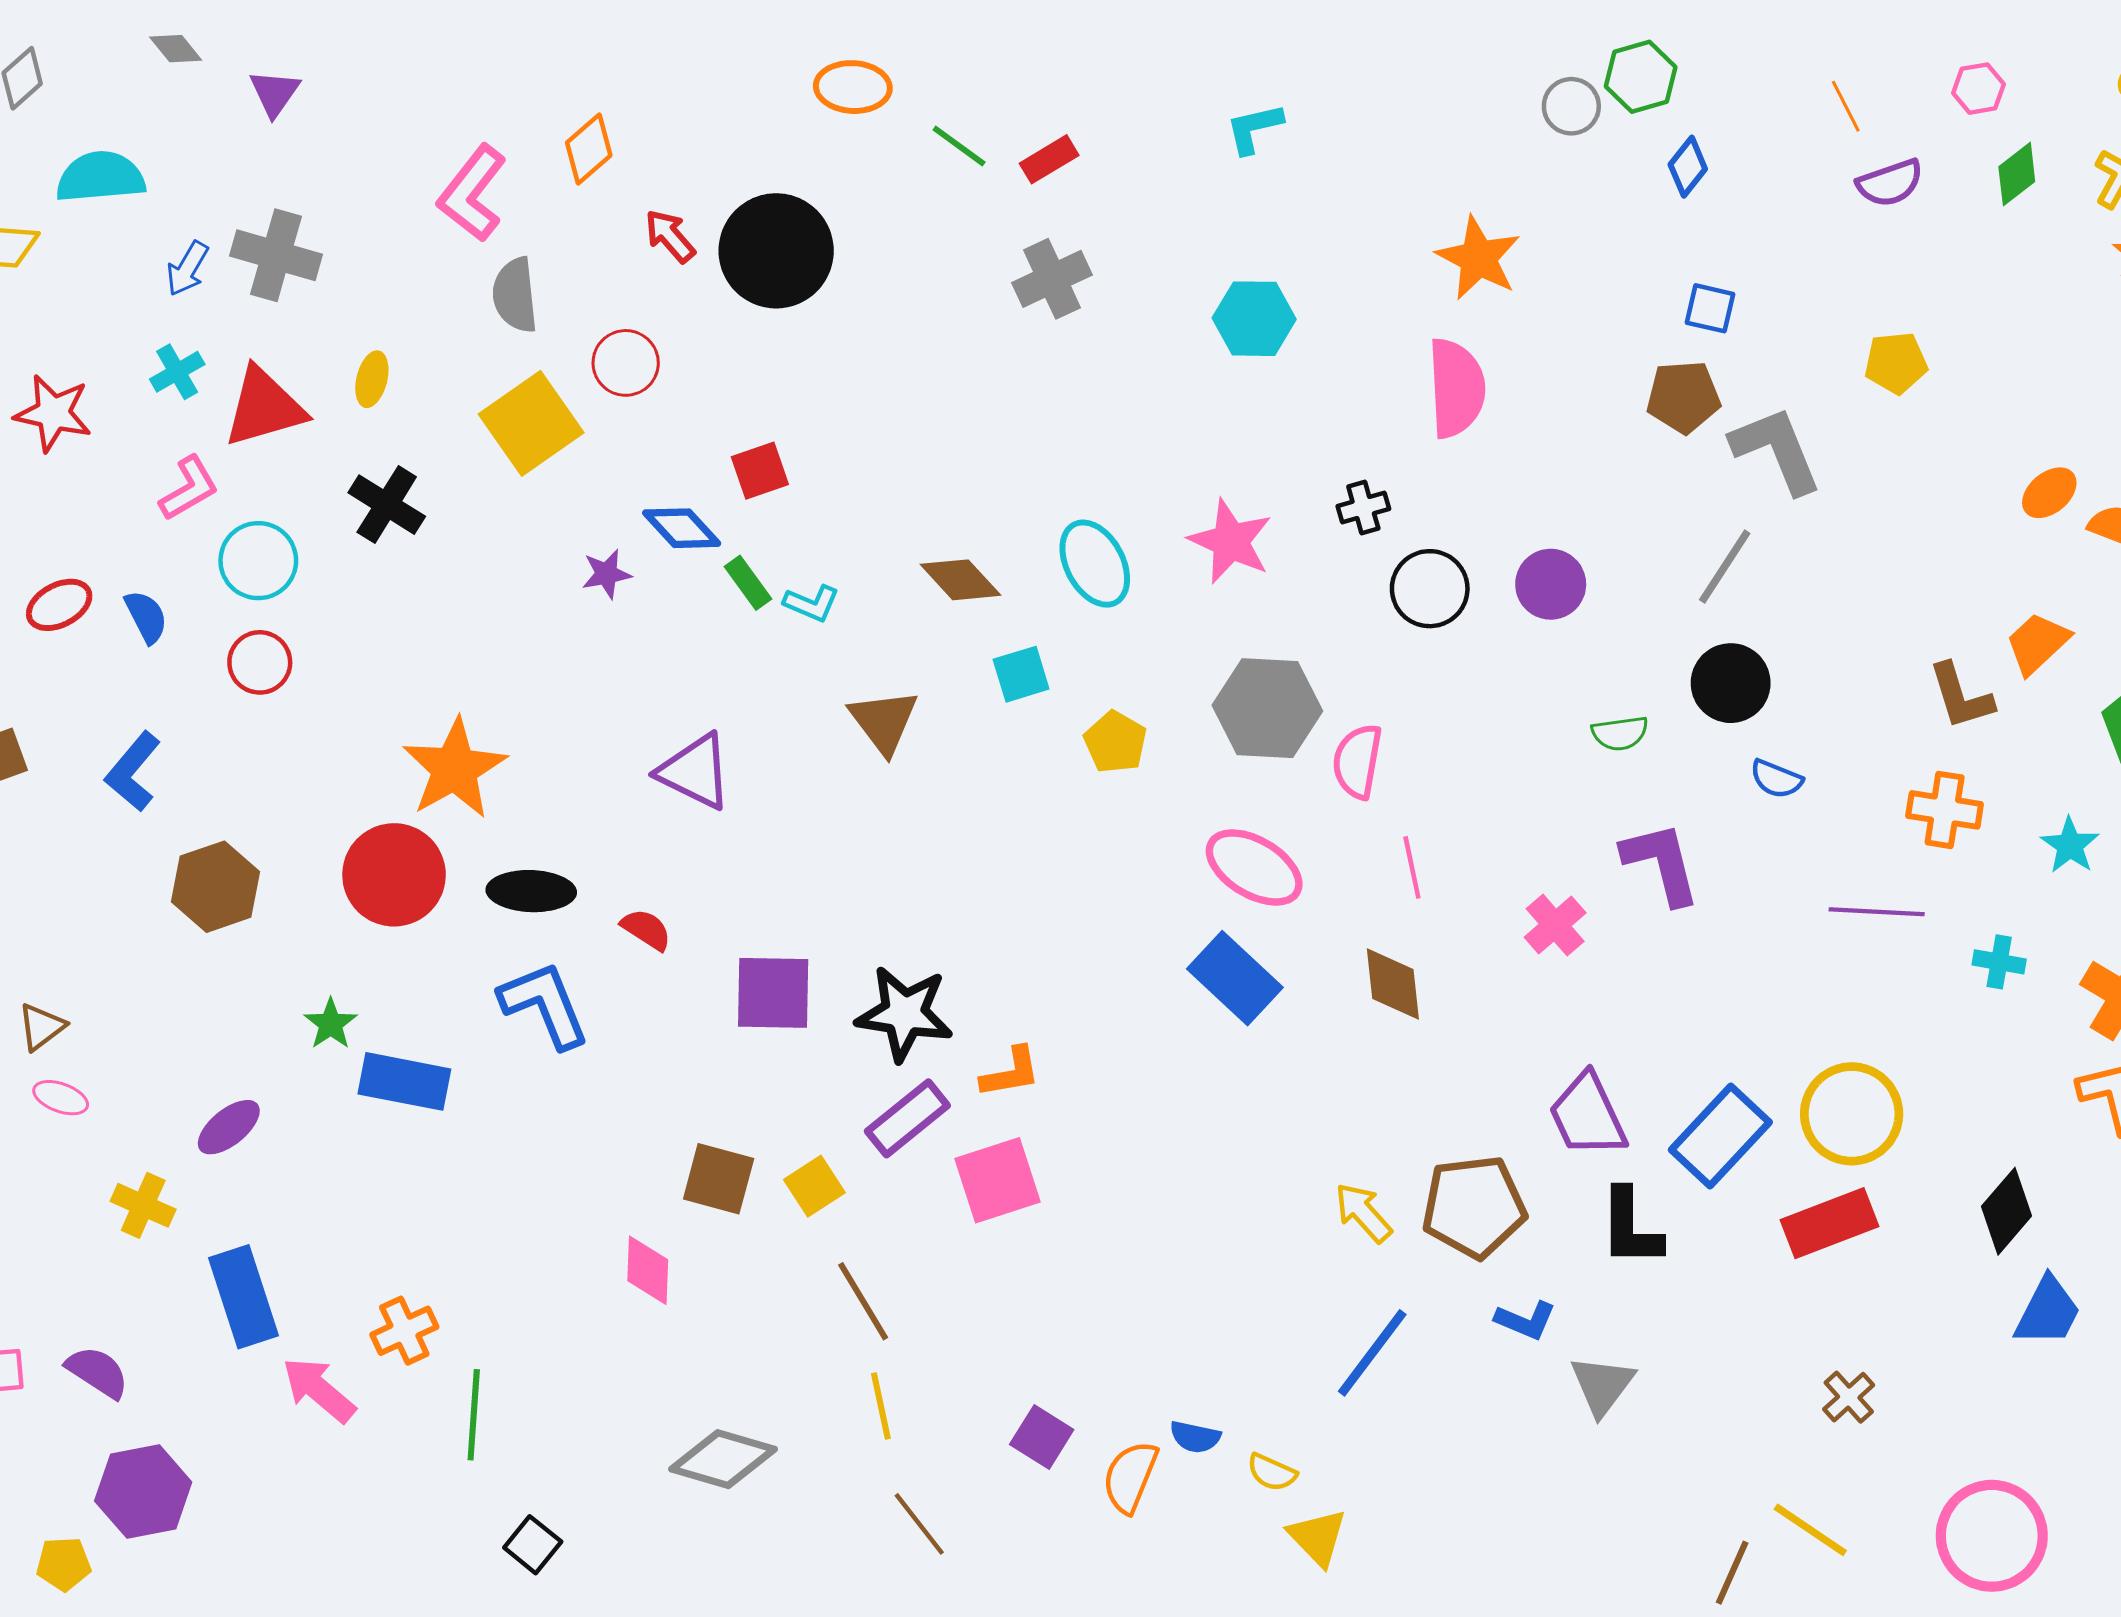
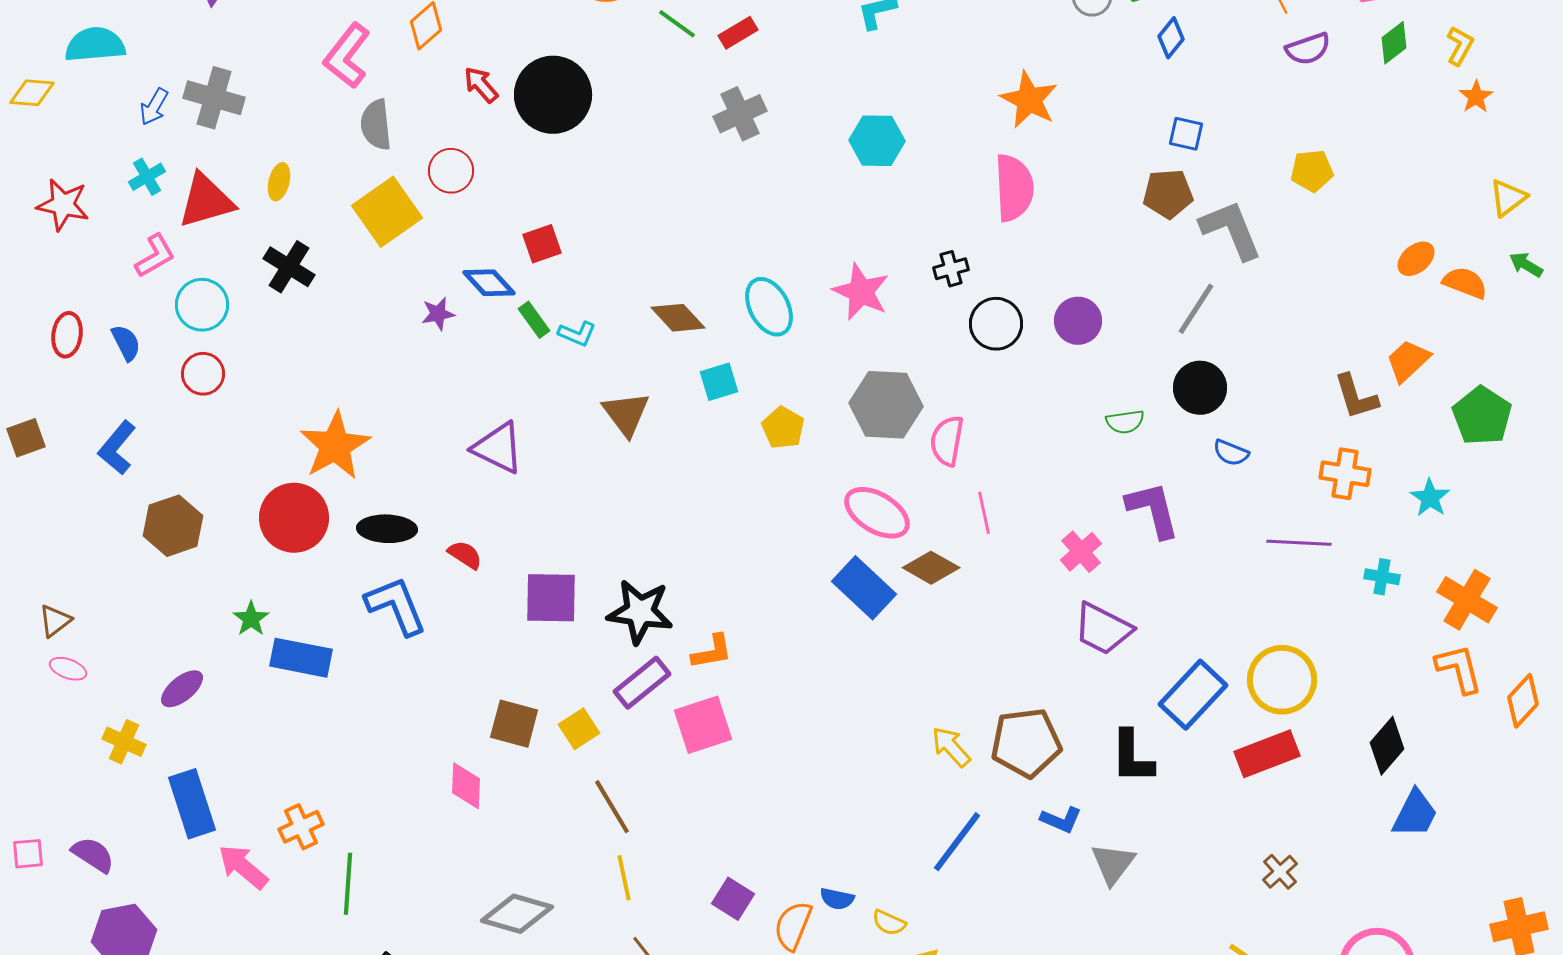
red ellipse: (59, 605) -> (67, 335), turned -54
brown diamond: (1393, 984) -> (931, 568), moved, turned -54
purple trapezoid: (1588, 1115) -> (1103, 629), moved, turned -38

